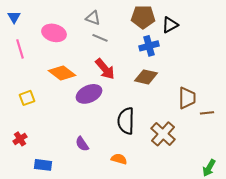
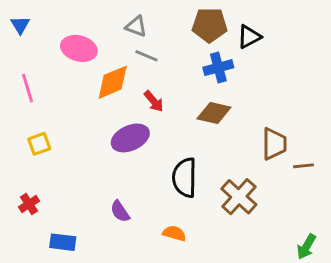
pink line: (20, 49) -> (28, 88), moved
red arrow: (105, 69) -> (154, 101), size x0.7
orange diamond: (62, 73) -> (113, 82), moved, turned -60

